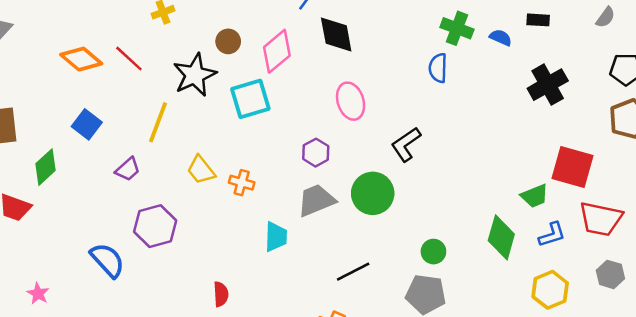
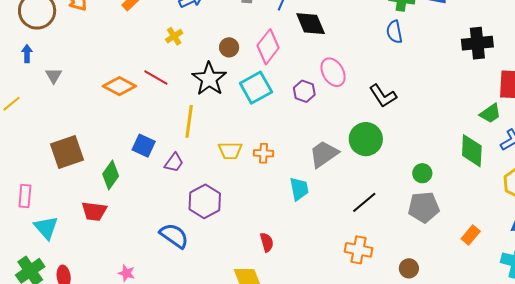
black cross: (548, 85) -> (477, 43), moved, turned 36
blue square: (87, 124) -> (144, 146), moved
black L-shape: (406, 144) -> (383, 96), turned -76
purple hexagon: (316, 153) -> (304, 91), moved
yellow trapezoid: (201, 170) -> (230, 151), turned -40

